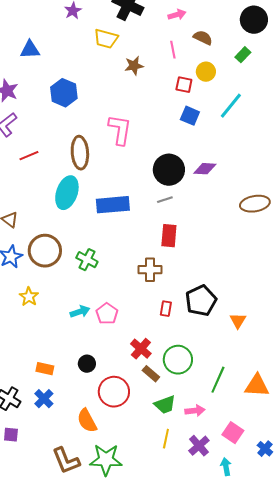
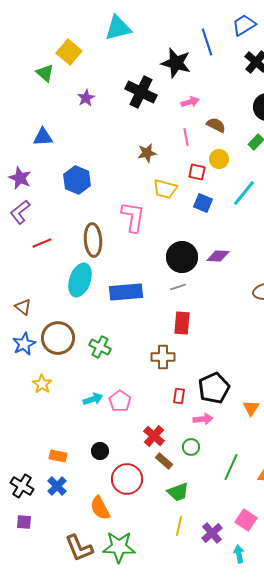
yellow trapezoid: (106, 39) -> (165, 189), moved
green circle: (178, 360) -> (191, 447), size x0.6
pink arrow: (195, 411) -> (203, 419), moved

